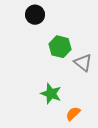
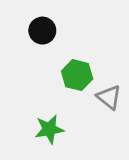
green star: (51, 94) -> (49, 129), moved, turned -30

